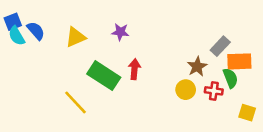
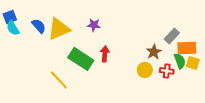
blue semicircle: (36, 31) -> (39, 26), moved
yellow triangle: (76, 37) -> (59, 29), size x1.4
yellow square: (247, 113) -> (193, 63), moved

